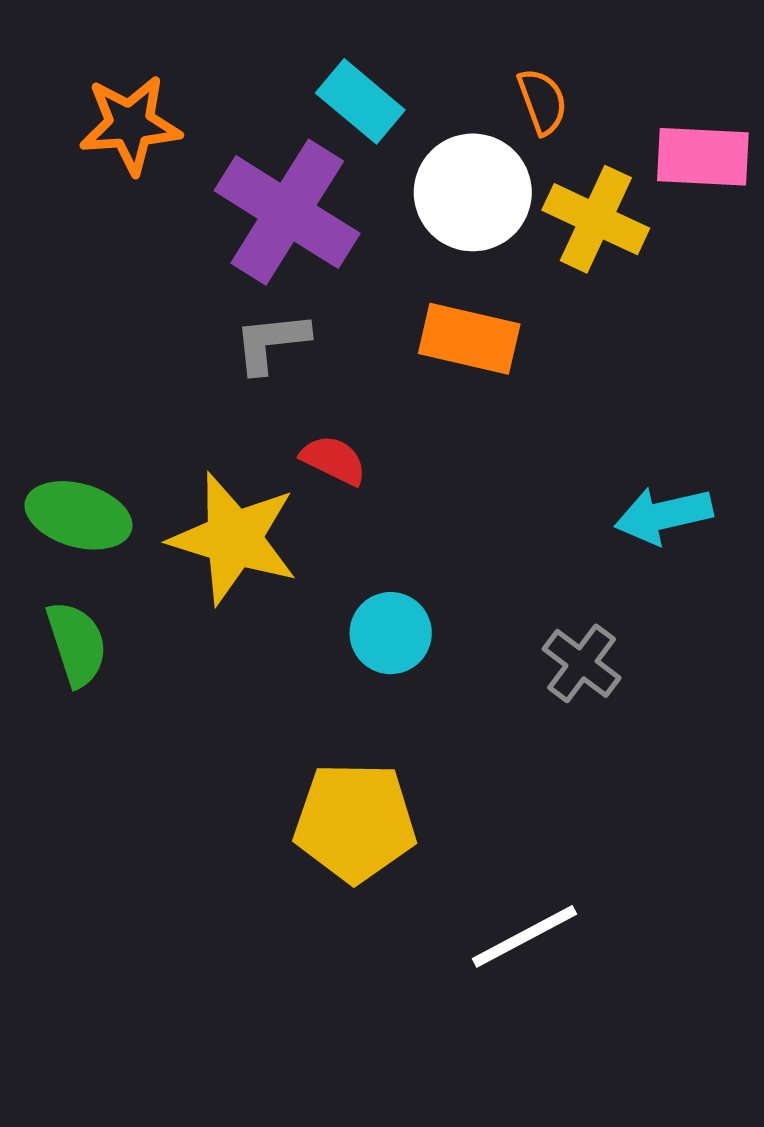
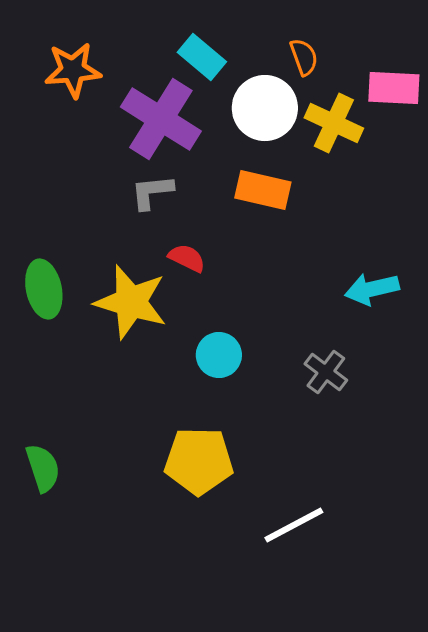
green ellipse: (78, 515) -> (44, 289), turned 62
green semicircle: (77, 644) -> (43, 468), moved

